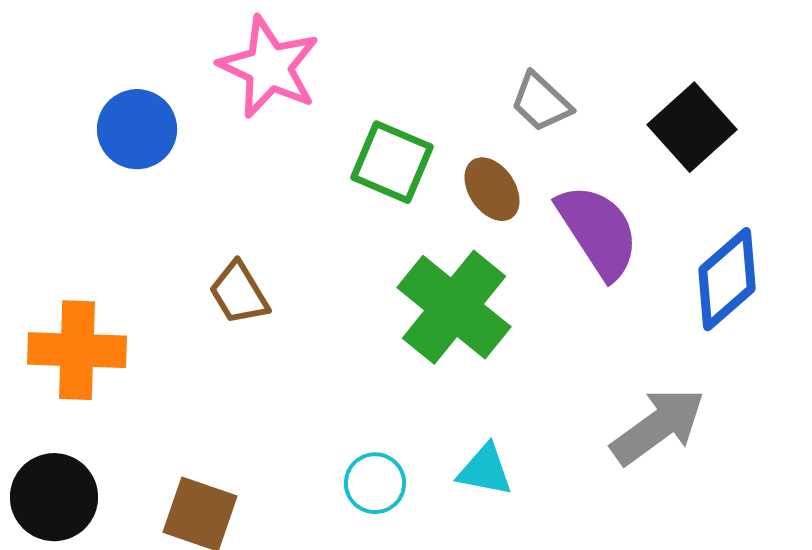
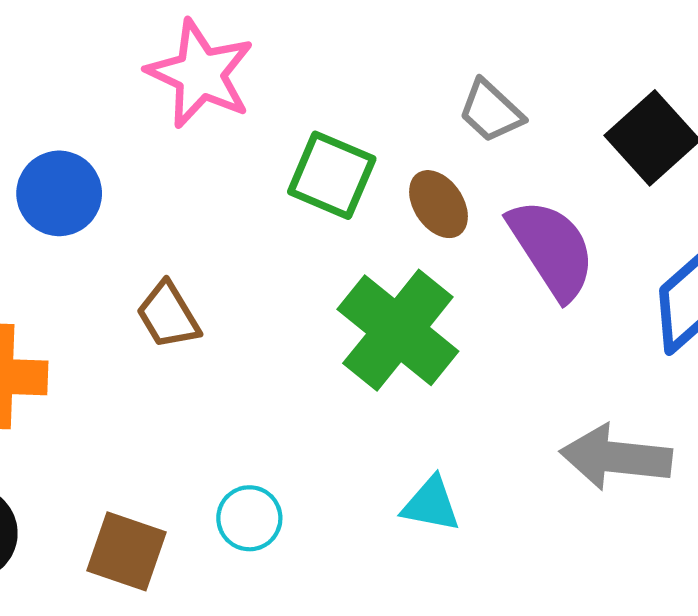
blue circle: (137, 129) -> (59, 193), moved
gray arrow: (658, 426) -> (616, 457), turned -138
cyan circle: (375, 483) -> (249, 518), moved

